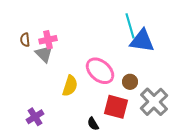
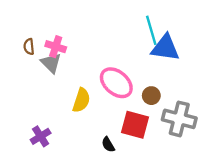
pink cross: (48, 40) -> (56, 47), turned 30
gray cross: (154, 102) -> (179, 119), turned -32

